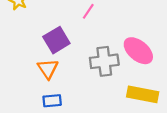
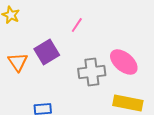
orange triangle: (48, 69) -> (18, 62), moved

